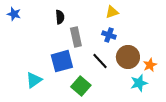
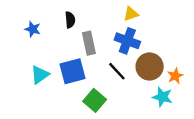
blue star: (14, 14) -> (33, 29), moved
blue cross: (109, 35) -> (127, 41), size x1.5
cyan triangle: (34, 80) -> (40, 75), moved
cyan star: (139, 83) -> (162, 97), turned 30

